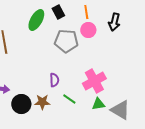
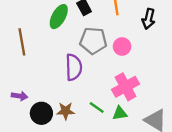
pink circle: (88, 30) -> (122, 46), moved
purple semicircle: (54, 80) -> (74, 67), moved, size x1.6
green triangle: (98, 104) -> (120, 113), moved

